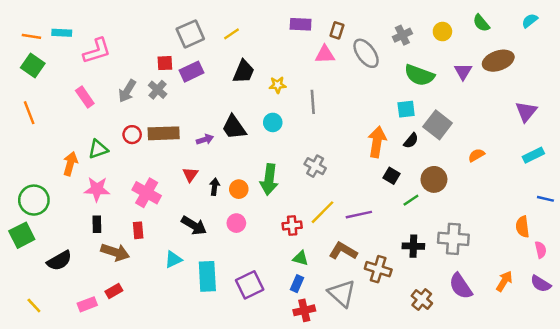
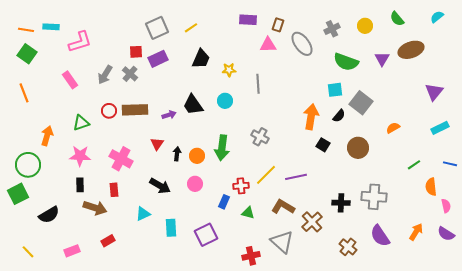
orange arrow: (70, 164) -> (47, 136), moved
green line: (411, 200) -> (414, 165), moved
brown cross: (378, 269) -> (312, 222), turned 30
cyan rectangle: (207, 276) -> (171, 228), size x0.7
blue rectangle: (297, 284) -> (224, 202), moved
red rectangle: (114, 291) -> (108, 241), moved

